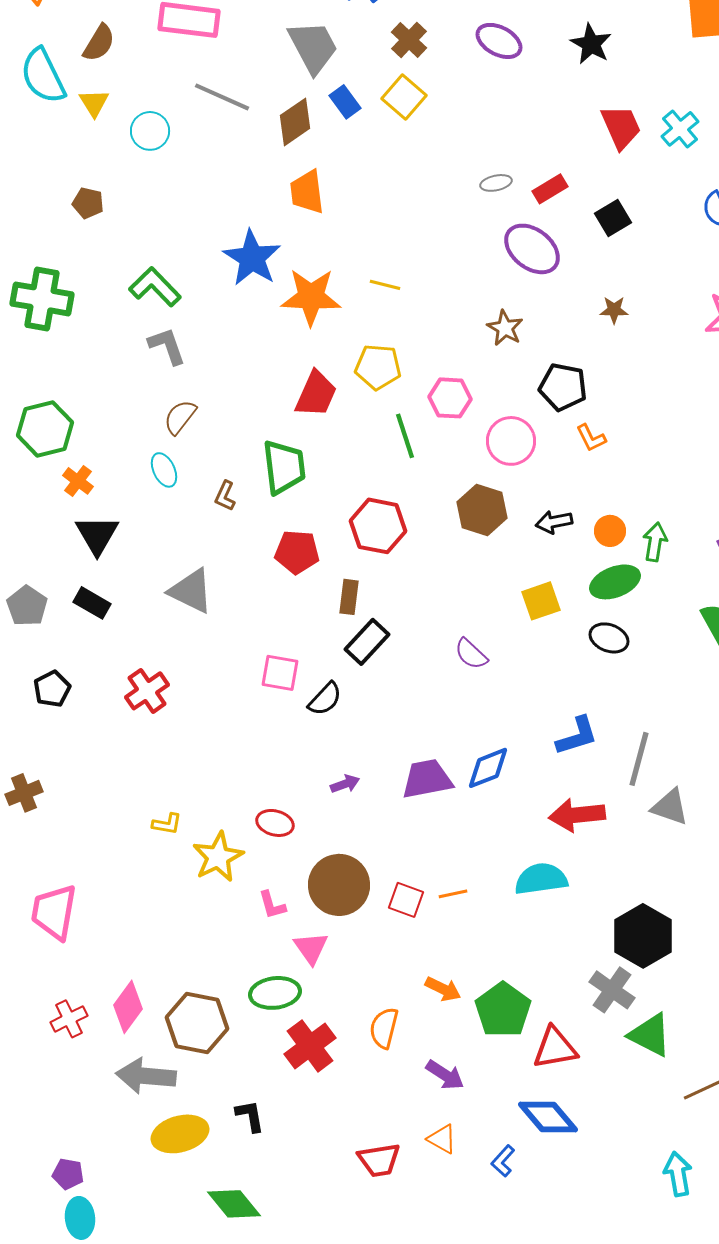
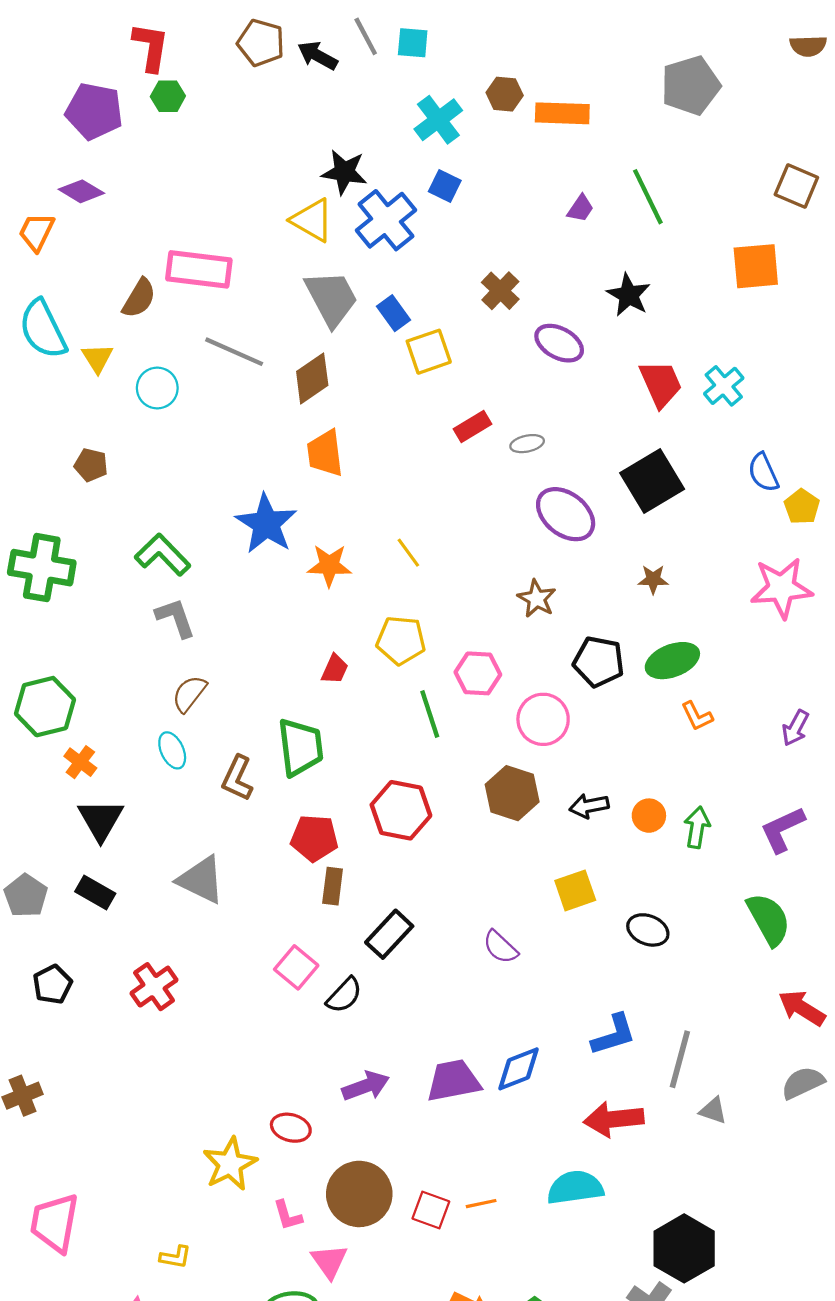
brown cross: (409, 40) -> (500, 291), moved
purple ellipse: (499, 41) -> (559, 343), moved
brown semicircle: (99, 43) -> (139, 298), moved
yellow square: (404, 97) -> (429, 352), turned 30
blue rectangle: (345, 102) -> (393, 313), moved
red rectangle: (550, 189) -> (473, 426), moved
black square: (613, 218) -> (652, 481), size x1.6
yellow line: (385, 285) -> (408, 553), turned 40
orange star: (311, 297) -> (329, 565), size x0.7
red trapezoid: (316, 394) -> (335, 669), size x0.6
orange L-shape: (591, 438) -> (697, 716), moved
brown L-shape: (225, 496) -> (237, 778), size x1.4
green ellipse: (615, 582) -> (672, 661), moved
brown rectangle: (349, 597) -> (333, 886), moved
pink square: (280, 673) -> (296, 967), turned 30
purple arrow: (345, 784) -> (366, 1086), size x1.5
gray triangle: (670, 807) -> (713, 1111), size x0.7
yellow L-shape: (167, 824) -> (175, 1257), moved

